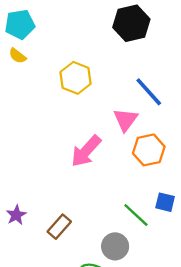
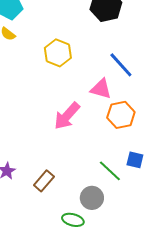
pink triangle: (126, 120) -> (101, 89), turned -50

